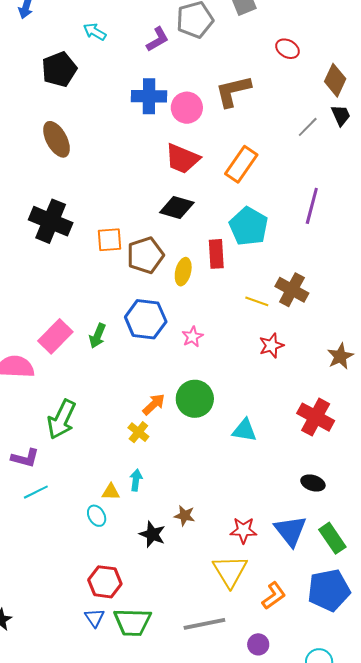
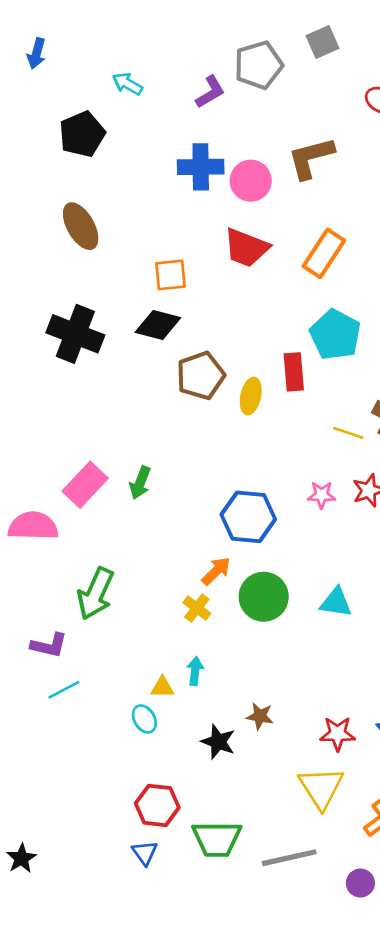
black diamond: (177, 208) -> (158, 325), moved
orange square: (109, 240) -> (170, 275), moved
blue hexagon: (146, 319) -> (248, 517), moved
pink star: (192, 337) -> (322, 495), moved, turned 30
green circle: (195, 399) -> (264, 597), moved
green trapezoid: (132, 622) -> (217, 839), moved

